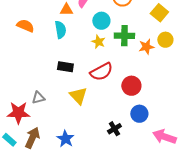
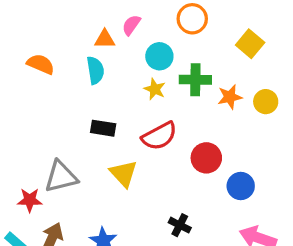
yellow circle: (165, 40) -> (266, 102), moved
gray triangle: (38, 98) -> (61, 177), size x1.6
red star: (18, 113) -> (30, 200), size x0.7
blue circle: (139, 114) -> (241, 186), moved
black cross: (114, 129) -> (180, 225), turned -32

